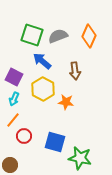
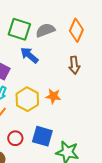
brown arrow: (75, 71) -> (74, 65), moved
yellow hexagon: (43, 89) -> (27, 99), moved
red circle: (24, 136) -> (15, 138), moved

